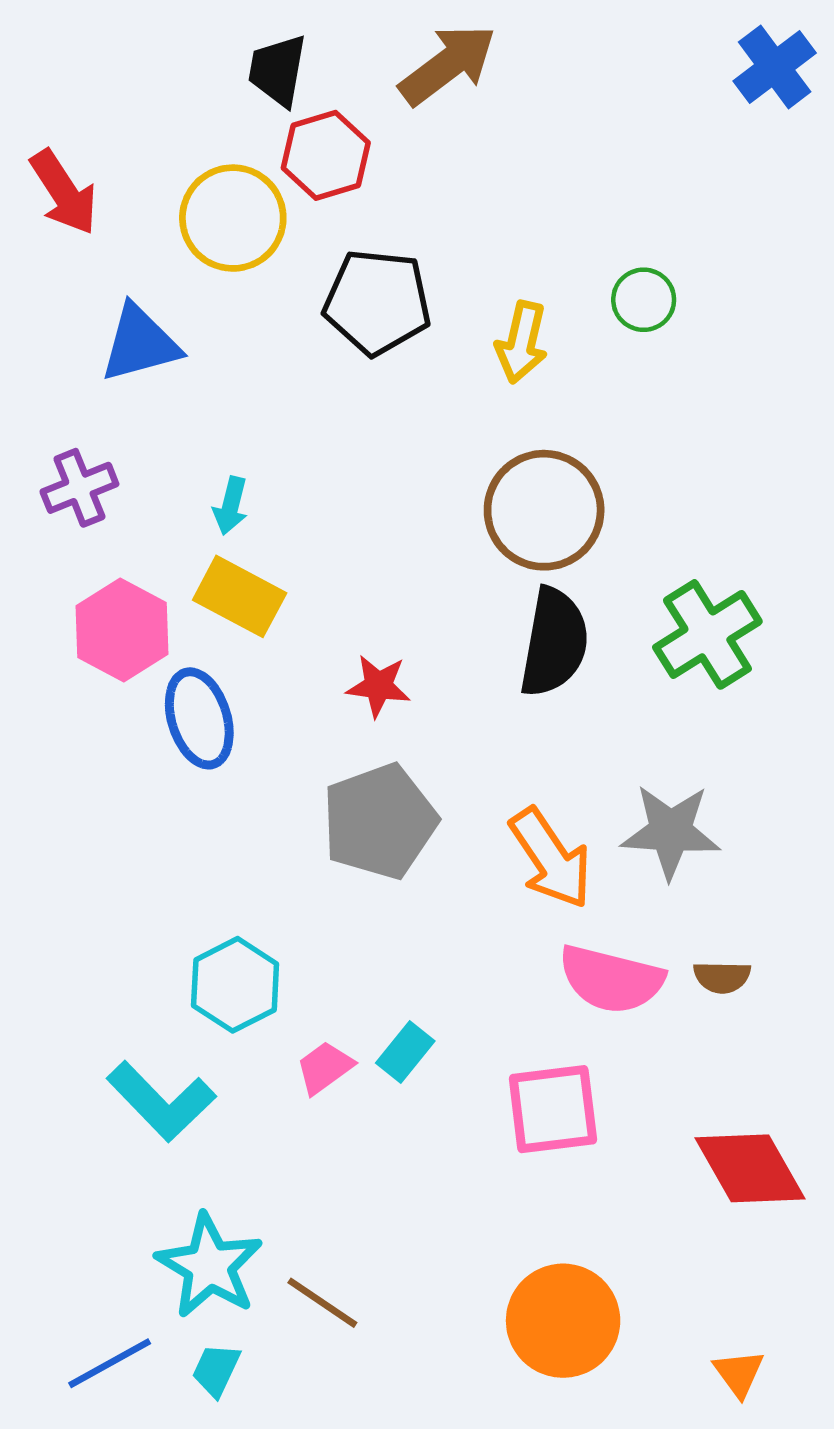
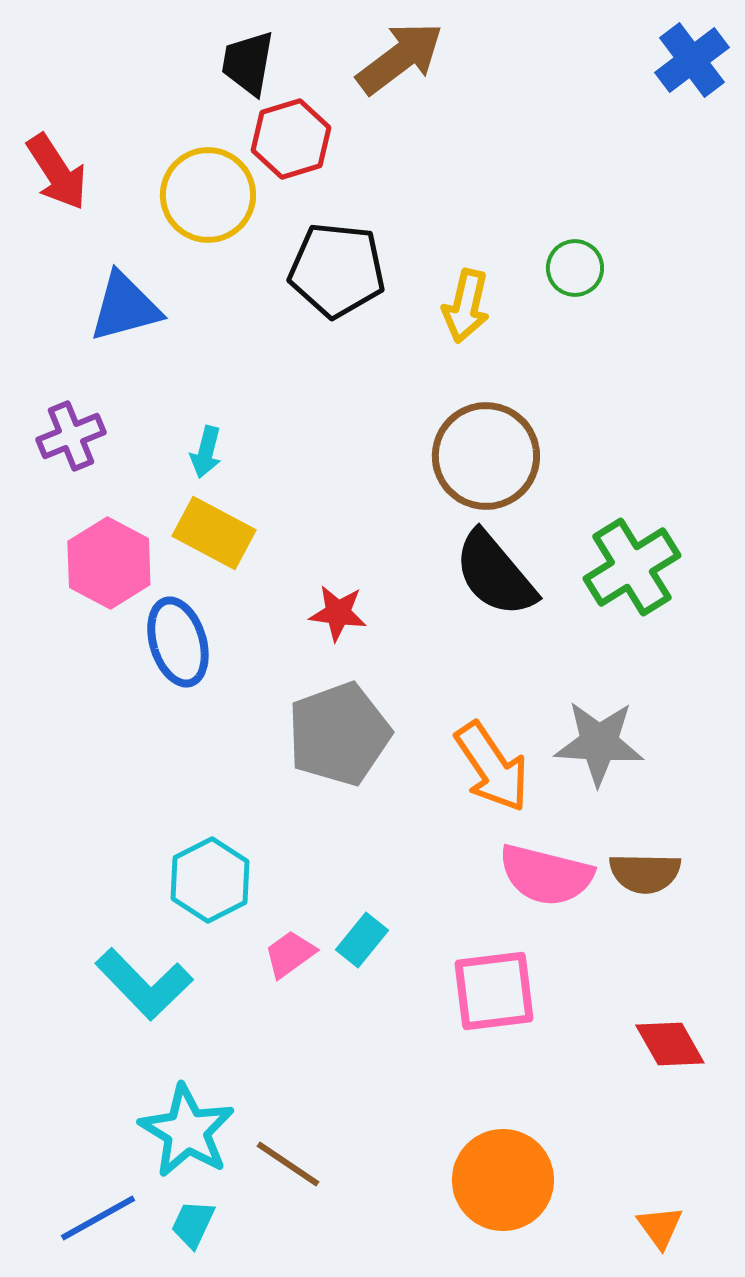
black semicircle: (554, 642) -> (495, 574), turned 130
brown semicircle: (722, 977) -> (645, 873), size x1.4
red diamond: (750, 1168) -> (670, 1044), size x0.7

